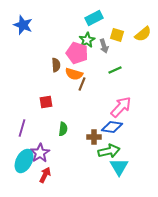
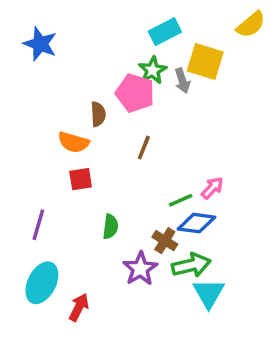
yellow semicircle: (143, 34) -> (251, 25), moved
yellow square: (117, 35) -> (205, 61), size x1.5
green line: (115, 70) -> (181, 200), moved
orange semicircle: (74, 74) -> (74, 142), moved
pink arrow: (121, 107) -> (212, 188), size x0.6
brown cross: (94, 137) -> (165, 241), turned 32
purple star: (40, 153) -> (140, 269), moved

